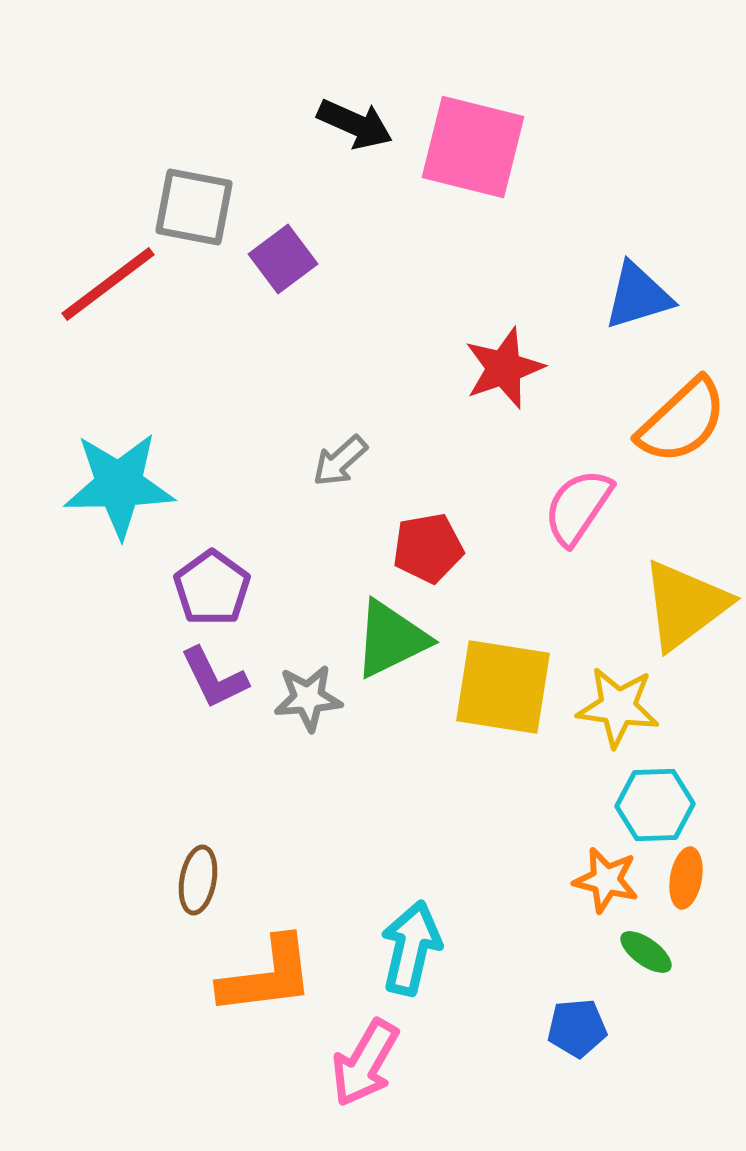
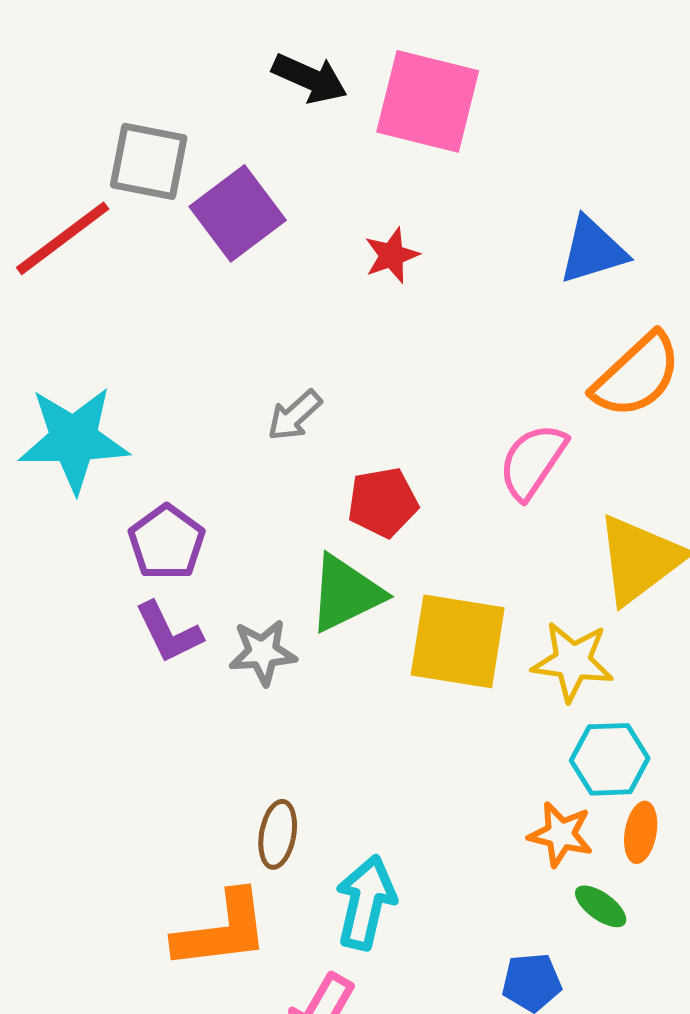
purple square: (283, 259) -> (238, 213), size x1.4
red star: (504, 368) -> (392, 255), moved, size x0.7
brown ellipse: (198, 880) -> (278, 834), moved

